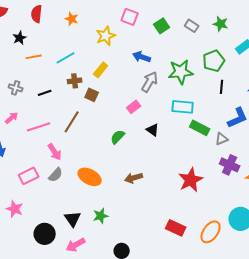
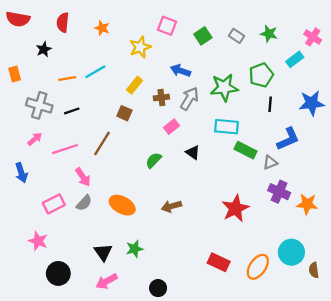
orange line: (34, 57) -> (67, 78), moved
brown cross: (75, 81) -> (161, 98), moved
gray cross: (16, 88) -> (39, 105), size x1.6
black circle: (45, 234) -> (58, 273), moved

